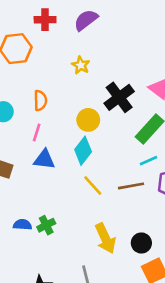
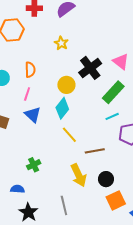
blue triangle: (44, 159) -> (33, 115), turned 36
brown line: (131, 186) -> (95, 151), moved
blue semicircle: (22, 225) -> (18, 189), moved

